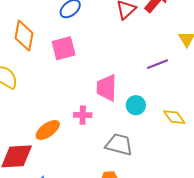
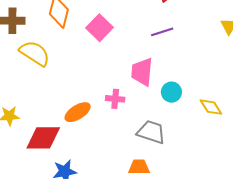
pink square: (64, 48) -> (100, 28), turned -35
purple line: (157, 64) -> (162, 32), moved

